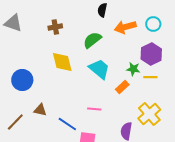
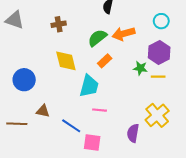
orange arrow: (125, 27) -> (124, 34), moved
cyan trapezoid: (99, 69) -> (89, 86), moved, turned 65
orange rectangle: (122, 87) -> (105, 61), moved
brown line: (15, 122) -> (17, 124), turned 48

